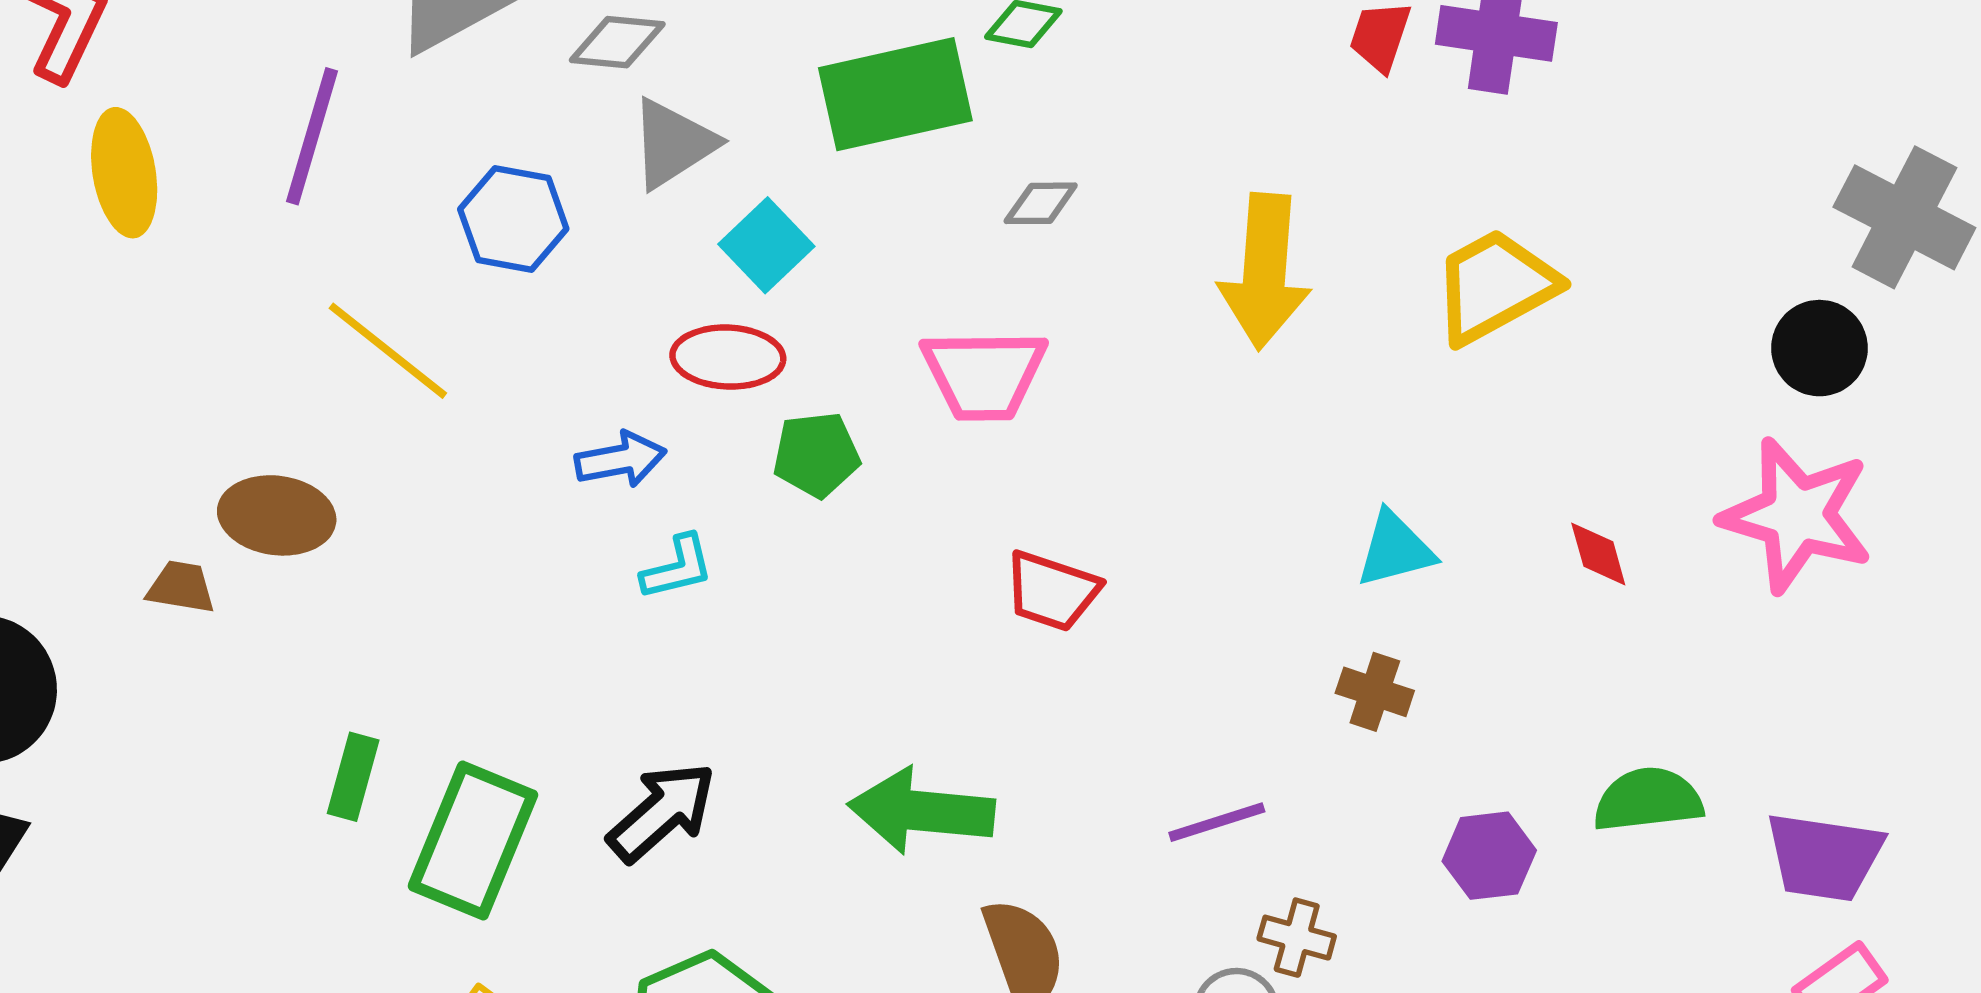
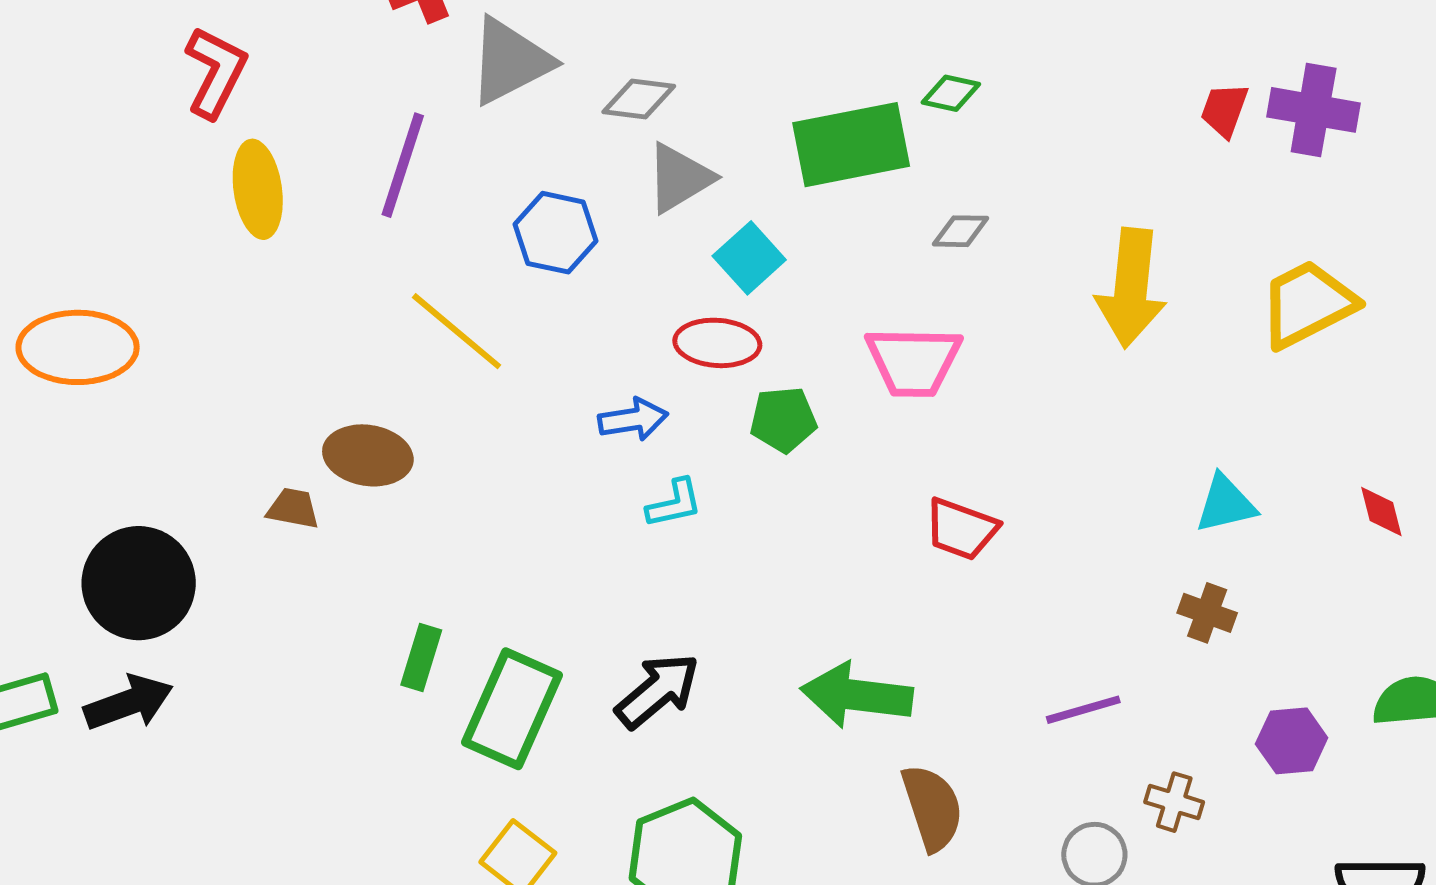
brown cross: (1297, 938) -> (1174, 802), moved

